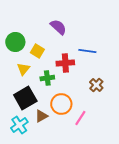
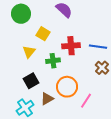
green circle: (15, 42) -> (21, 14), moved
blue line: (87, 51) -> (98, 47), moved
black square: (25, 98) -> (31, 81), size x0.7

